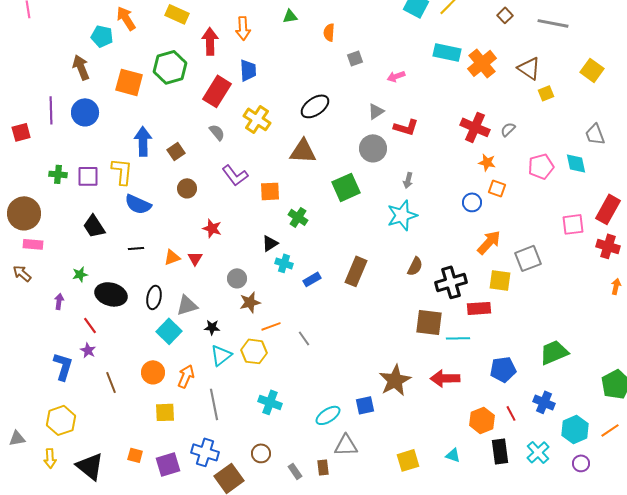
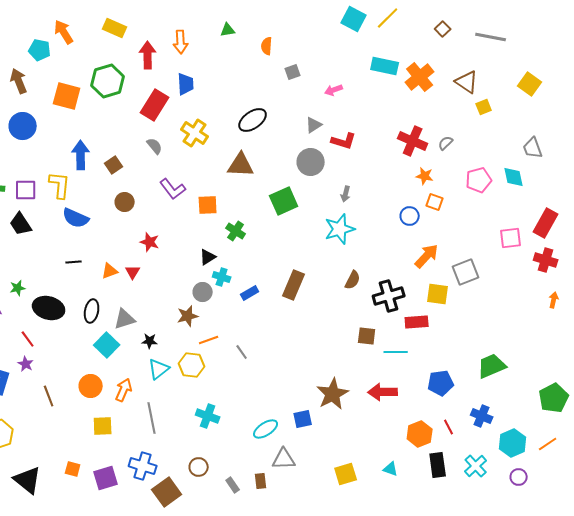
black trapezoid: (94, 226) -> (21, 224), moved
gray circle: (237, 278) -> (203, 292), moved
brown square: (429, 322) -> (367, 336), size x0.7

